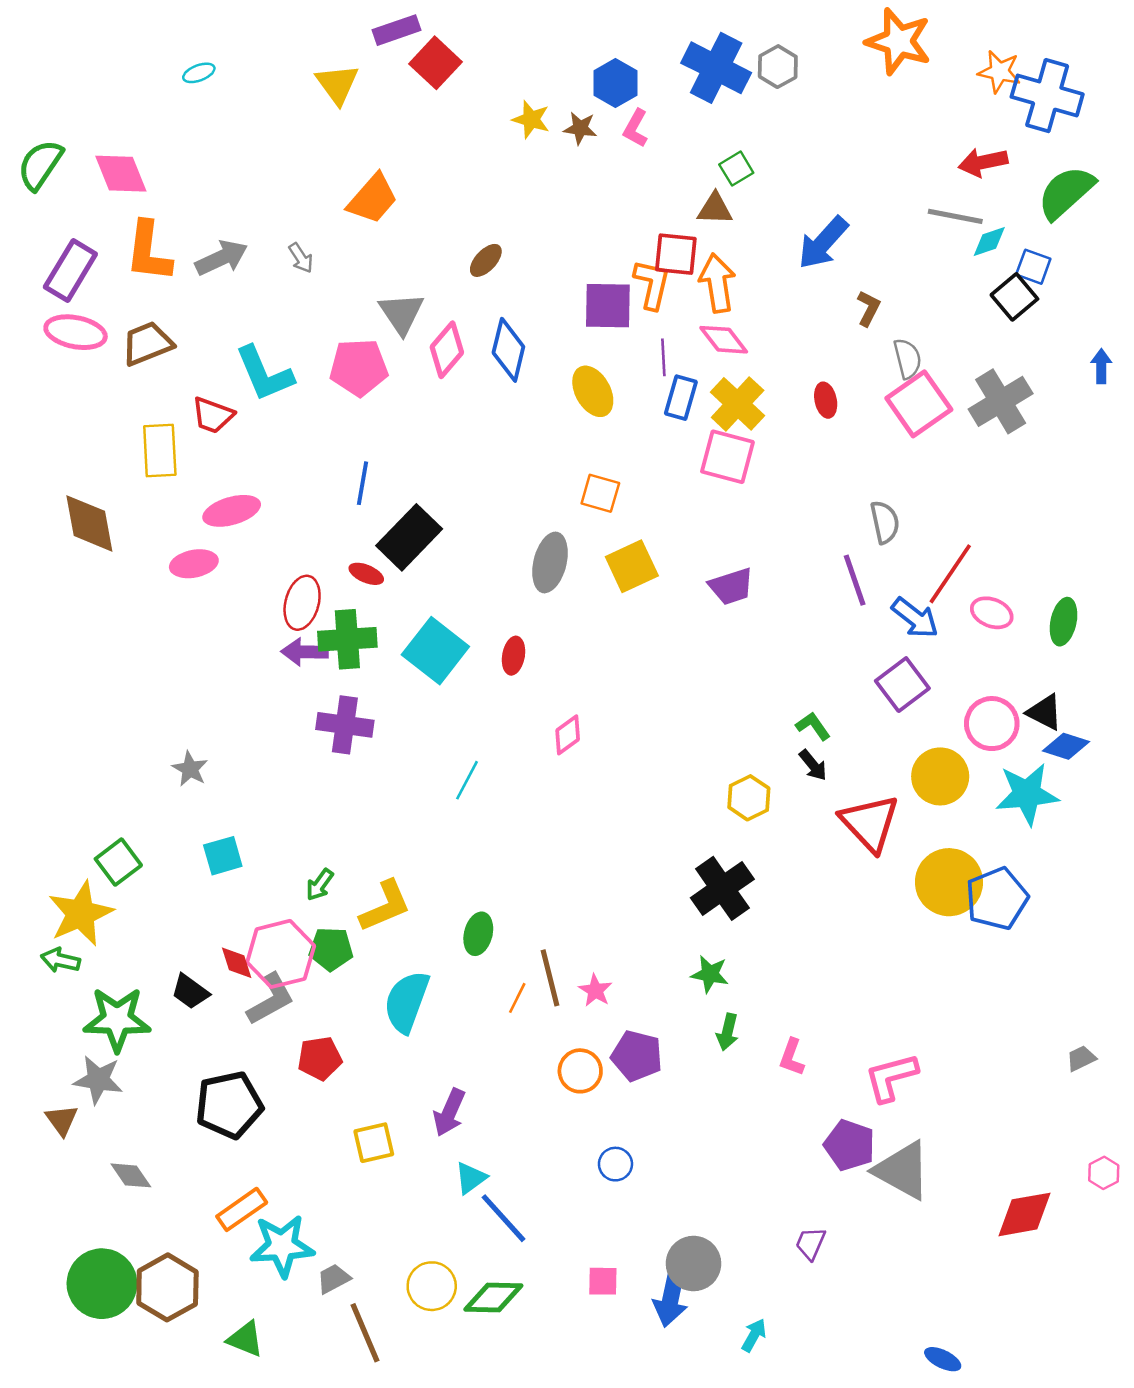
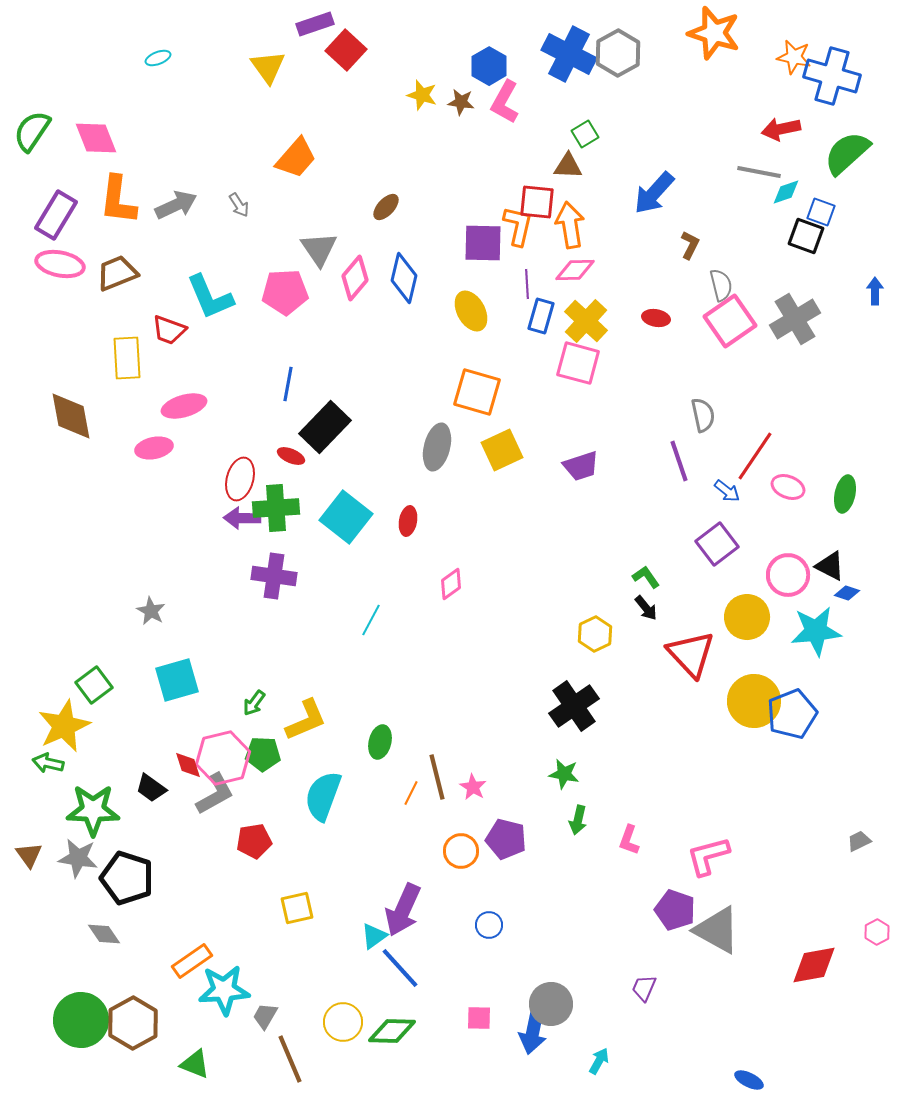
gray hexagon: (778, 67) -> (618, 53), size x1.4
pink L-shape: (636, 128) -> (505, 102), size x1.4
black square: (1014, 297) -> (806, 236), turned -30
pink diamond: (724, 340) -> (575, 270), turned -54
red ellipse: (826, 400) -> (656, 318), turned -68
orange square: (600, 493) -> (477, 392), size x1.5
blue arrow: (915, 618) -> (727, 491), size x0.7
blue diamond: (1066, 746) -> (847, 593), size x0.7
cyan square: (223, 856) -> (177, 680), size x1.4
black pentagon: (229, 1105) -> (127, 878), moved, turned 30
purple arrow: (449, 1112) -> (403, 910), moved, size x1.4
brown triangle: (62, 1120) -> (29, 855), moved
gray trapezoid: (334, 1279) -> (265, 1016), turned -32

